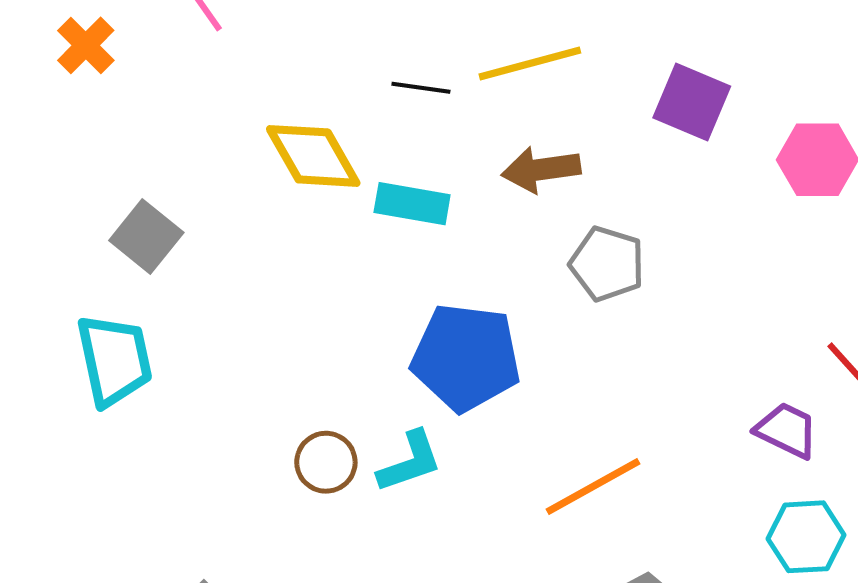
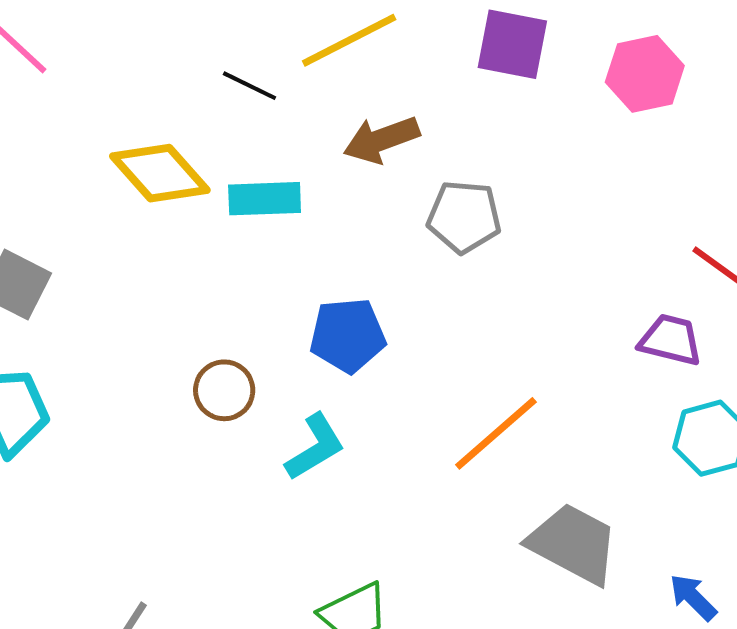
black line: (421, 88) -> (250, 86), turned 30
blue pentagon: (466, 357) -> (348, 335), size x0.7
brown circle: (326, 462) -> (224, 390), moved

